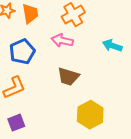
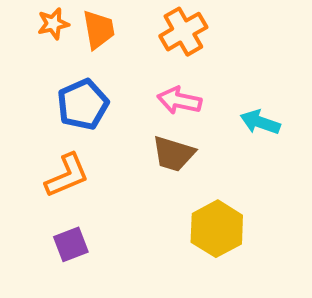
pink arrow: (62, 41) -> (179, 101), moved
cyan arrow: (112, 46) -> (260, 122), moved

